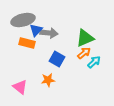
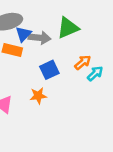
green triangle: (85, 38) -> (68, 28), moved
blue square: (57, 59) -> (49, 70), turned 35

